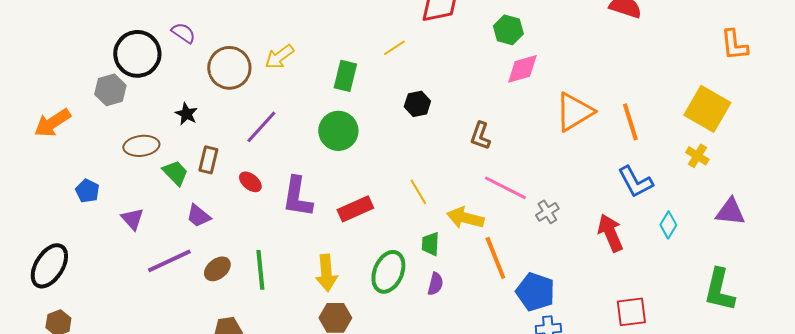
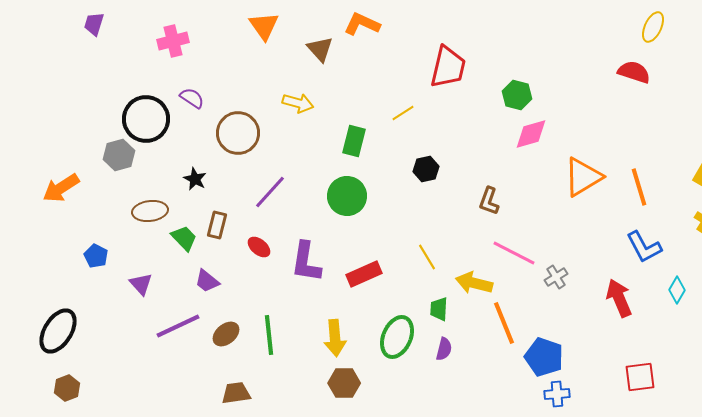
yellow arrow: (279, 57) -> (298, 103), moved, turned -128

